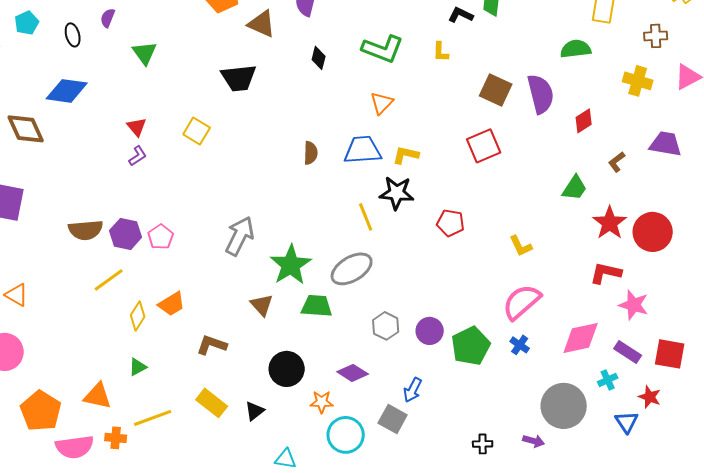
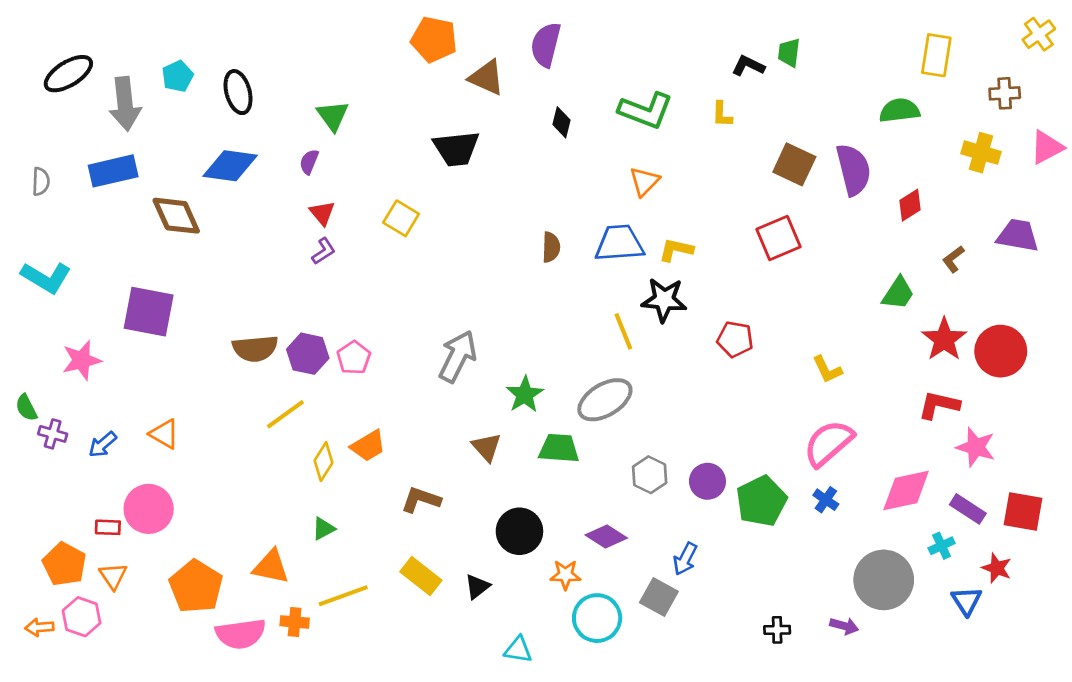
purple semicircle: (108, 18) -> (309, 162), moved
black ellipse: (73, 35) -> (238, 92), size x1.4
green star: (291, 265) -> (525, 394), size x0.7

